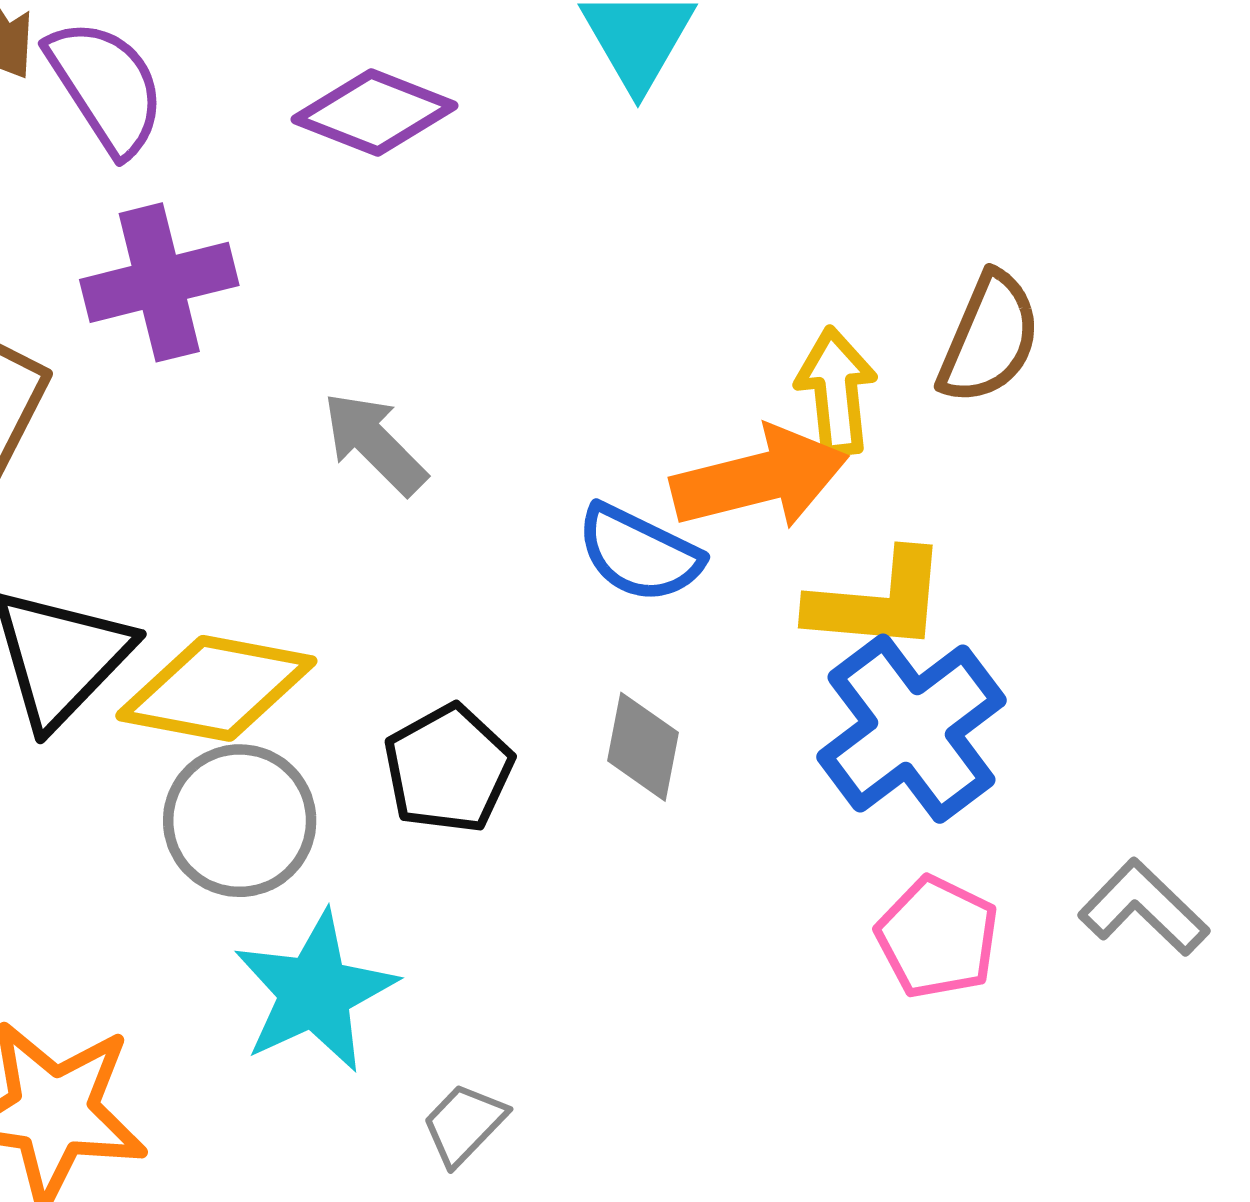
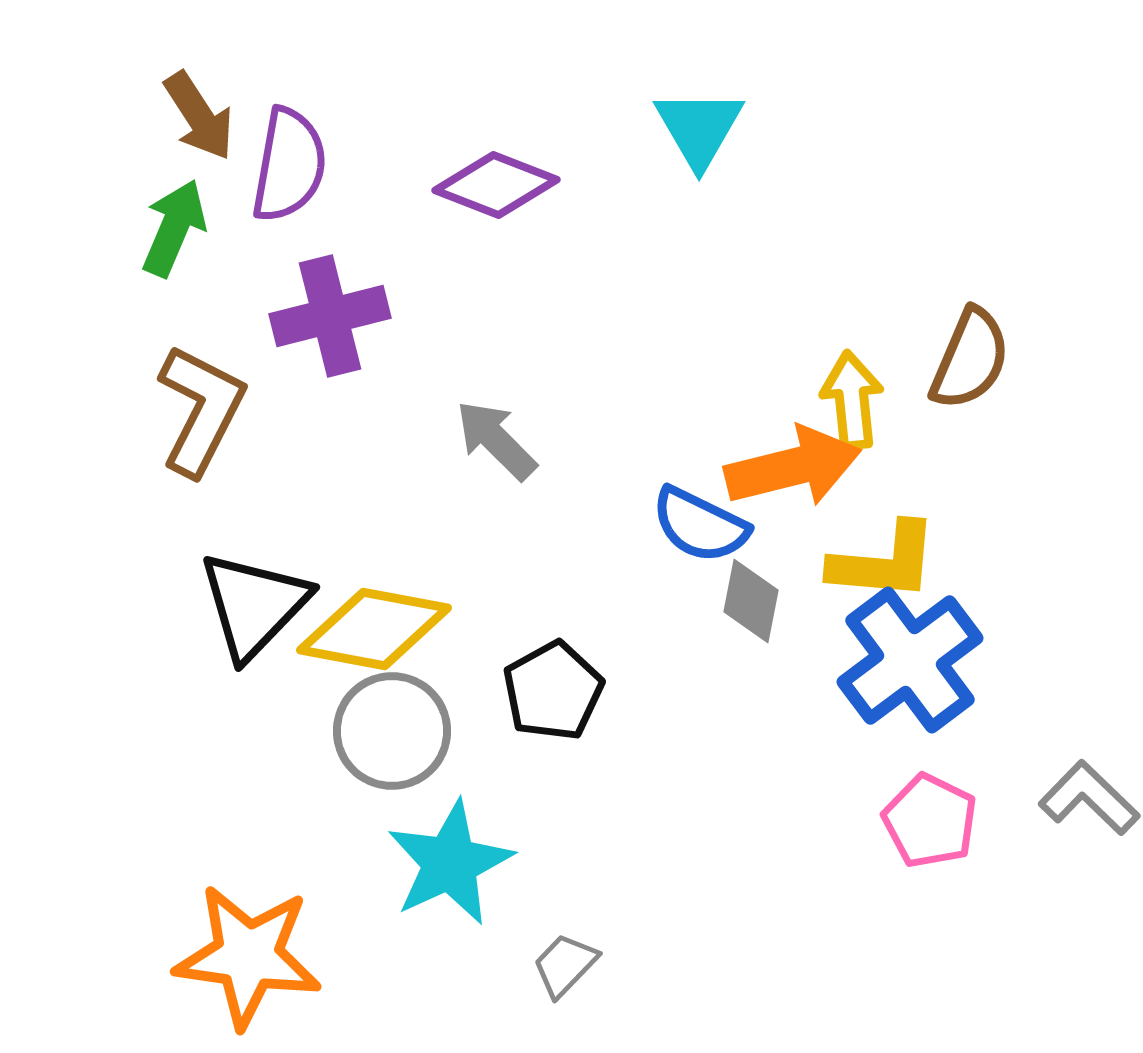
purple semicircle: (106, 87) -> (289, 165), turned 43
gray diamond: (643, 747) -> (751, 601), moved

